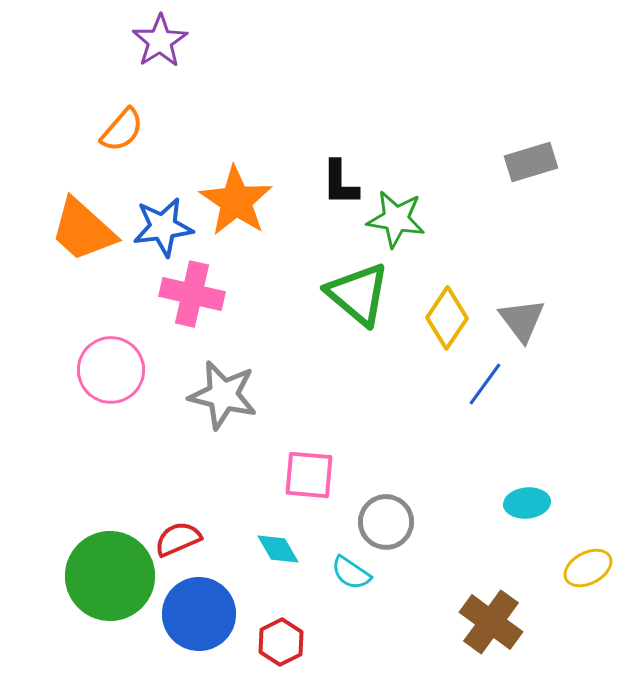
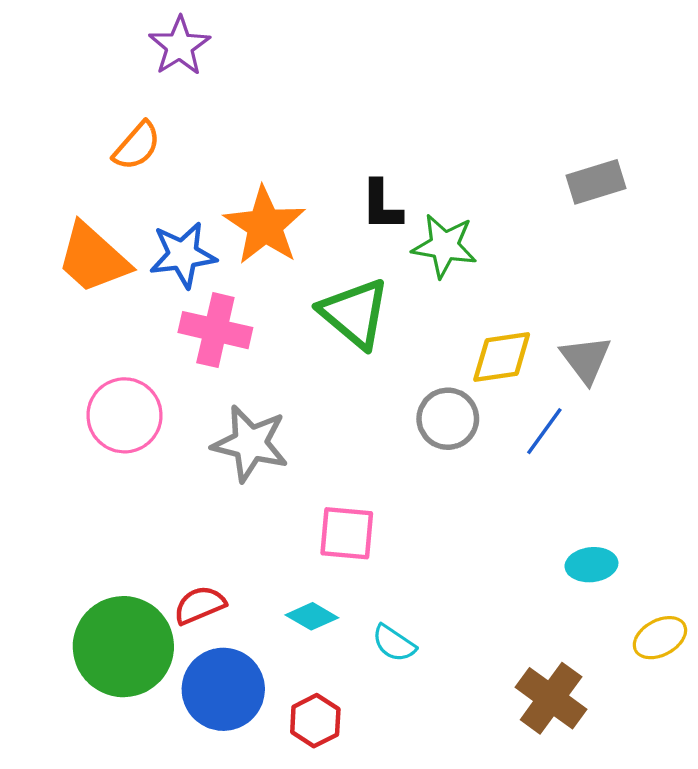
green triangle: (358, 294) -> (355, 313), moved
yellow diamond: (447, 318) -> (502, 357), turned 48
gray circle: (386, 522) -> (448, 419), moved
cyan diamond: (278, 549) -> (312, 616), turned -30

